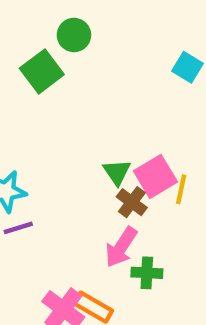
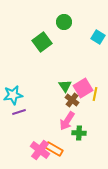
green circle: (74, 35) -> (64, 22), moved
green square: (42, 71) -> (42, 42), moved

